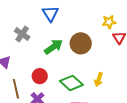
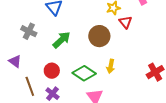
brown circle: (81, 43) -> (99, 36), moved

